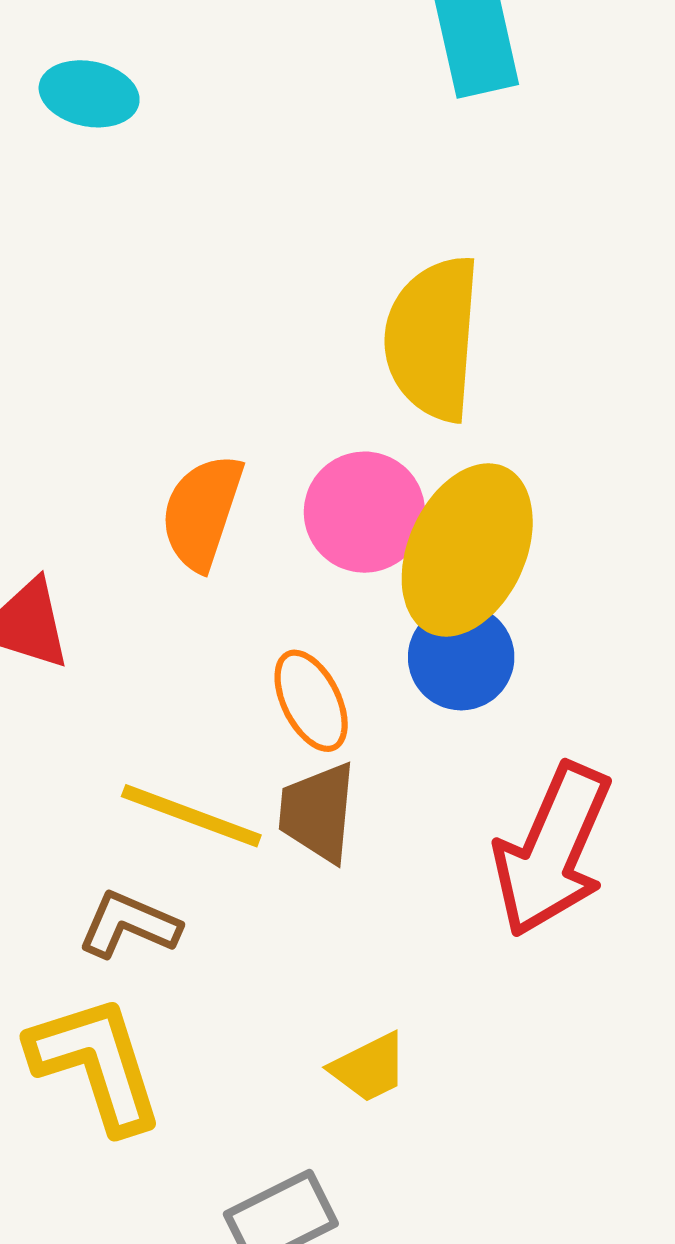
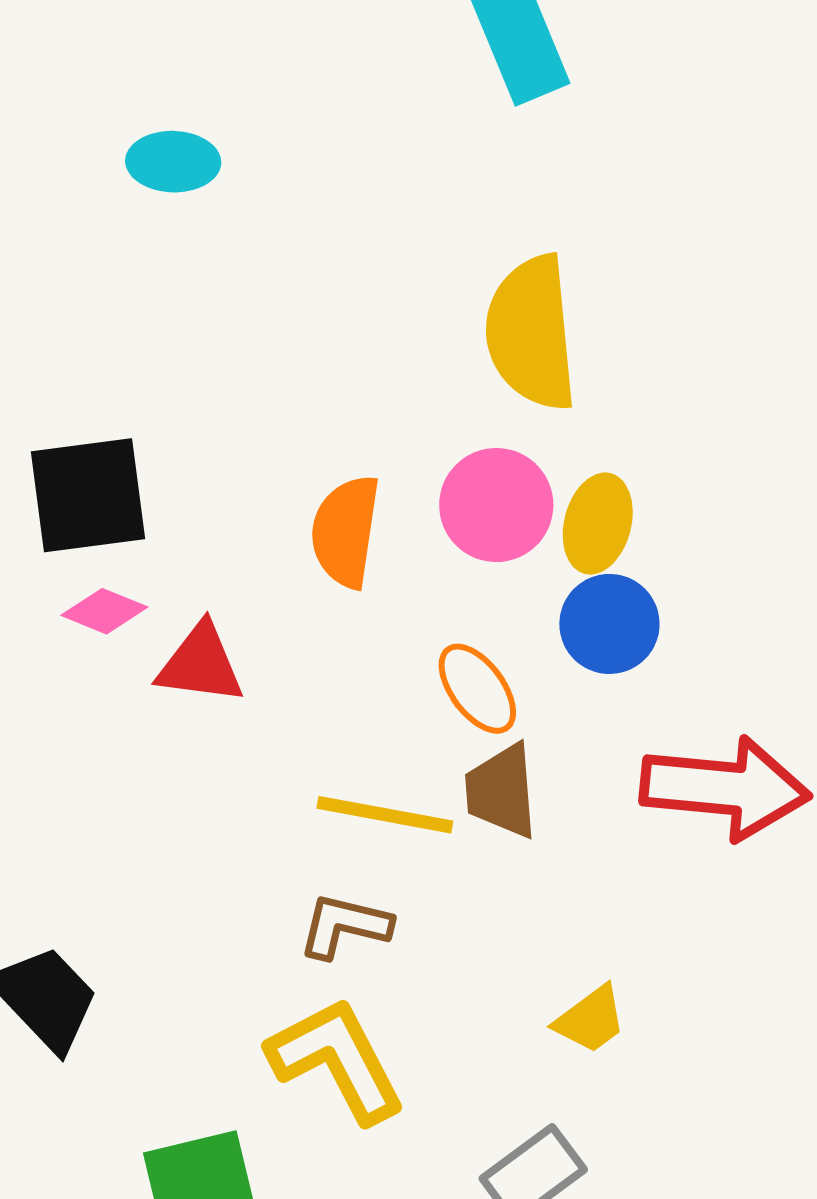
yellow ellipse: (467, 550) -> (598, 524), size x0.6
red arrow: (552, 850) -> (725, 788), turned -98

